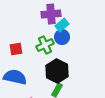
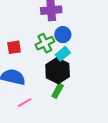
cyan rectangle: (62, 25) -> (63, 54), moved

